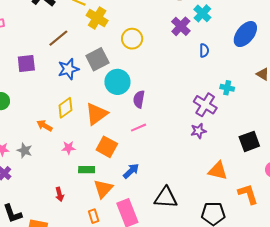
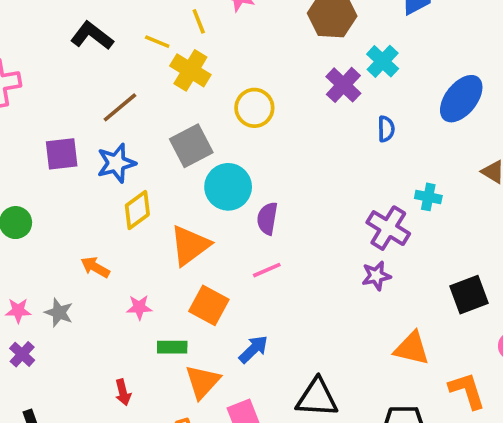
blue star: (68, 69) -> (116, 163), moved
yellow diamond: (65, 108) -> (137, 210), moved

